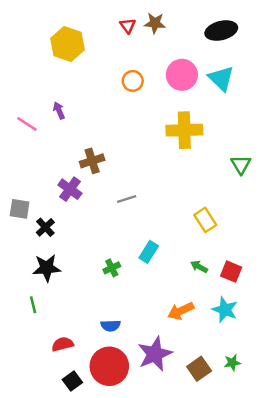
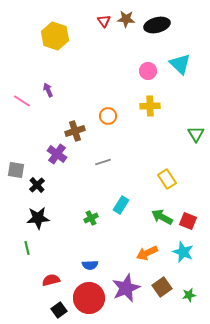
black ellipse: (221, 31) -> (157, 25), moved
pink circle: (182, 75) -> (148, 71), moved, size x0.7
orange circle: (133, 81) -> (108, 116), moved
yellow cross: (184, 130) -> (150, 106), size x0.7
green arrow: (199, 267) -> (162, 217), size x1.5
brown square: (199, 369) -> (162, 287), moved

